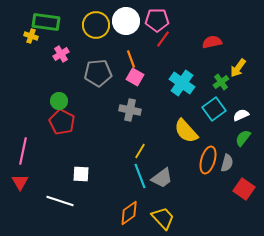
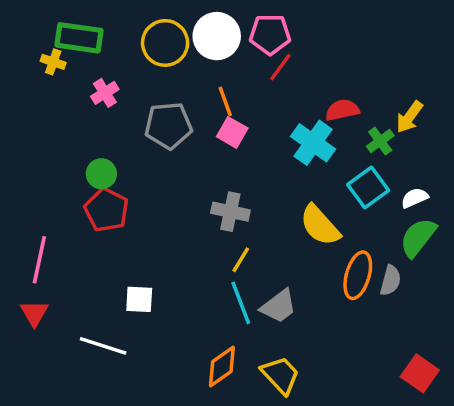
red semicircle: (212, 42) -> (342, 110), moved
gray cross: (130, 110) -> (230, 212), moved
green semicircle: (243, 138) -> (418, 237), size x1.4
red square: (244, 189) -> (420, 373), moved

